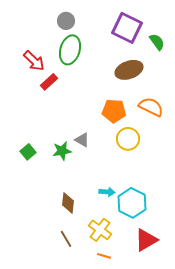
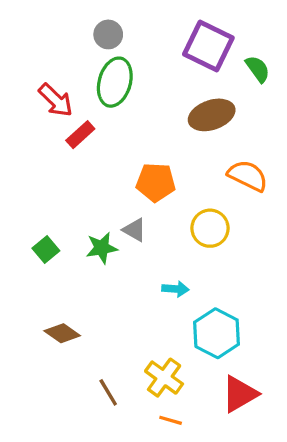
orange pentagon: (114, 111) -> (156, 182), moved
cyan arrow: (107, 192) -> (176, 289), moved
brown diamond: (68, 203) -> (62, 333), moved, turned -60

